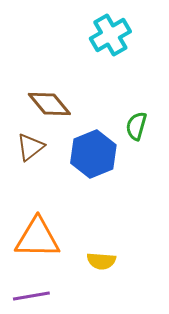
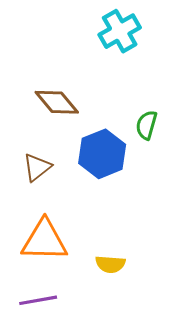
brown triangle: (30, 147) -> (37, 167), moved

